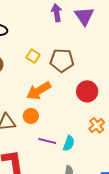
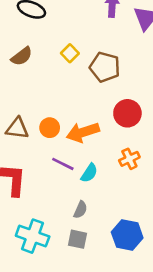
orange arrow: (39, 91) -> (83, 132), moved

